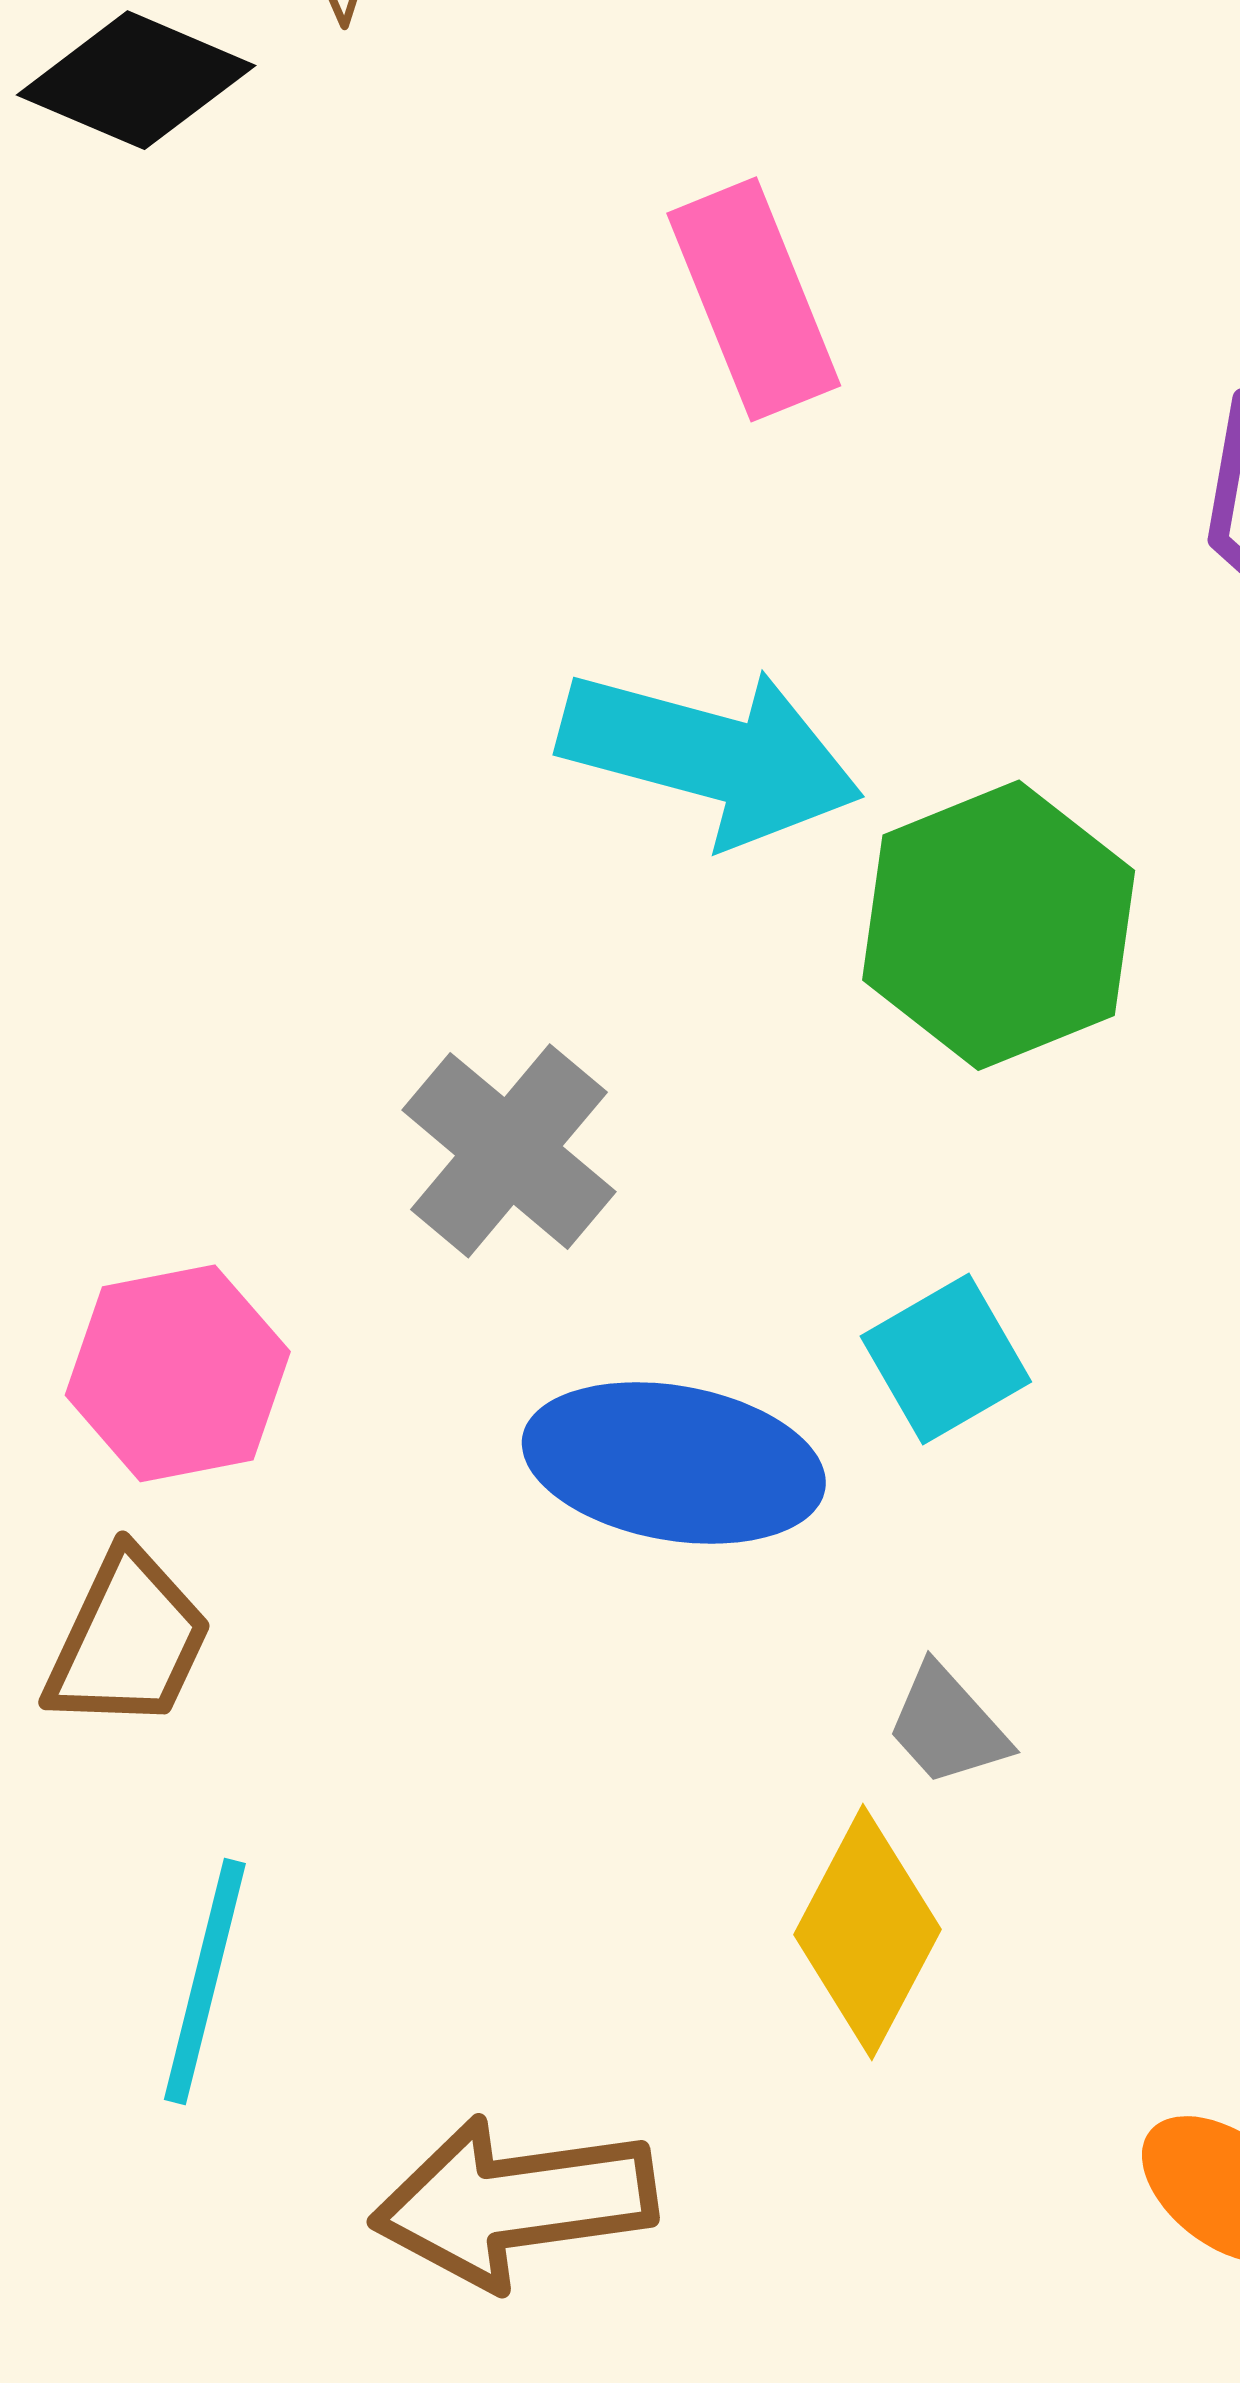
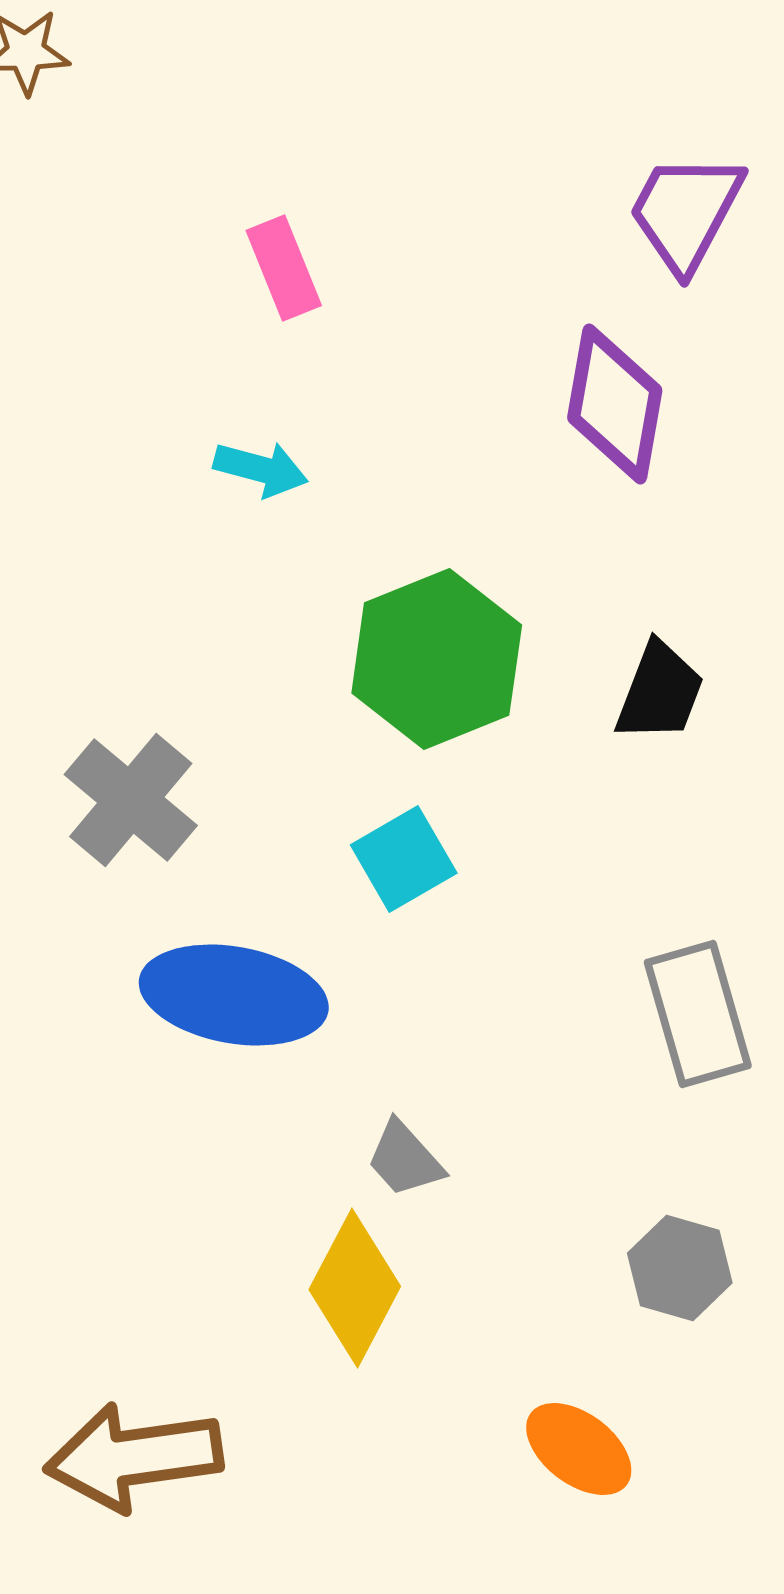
pink rectangle: (754, 299) -> (284, 268), size x0.7
cyan arrow: (711, 756) -> (261, 469), moved, size x0.5
cyan square: (946, 1359) -> (404, 859), moved

